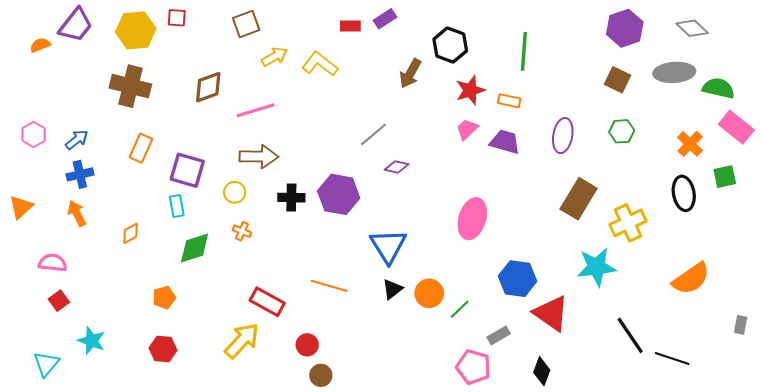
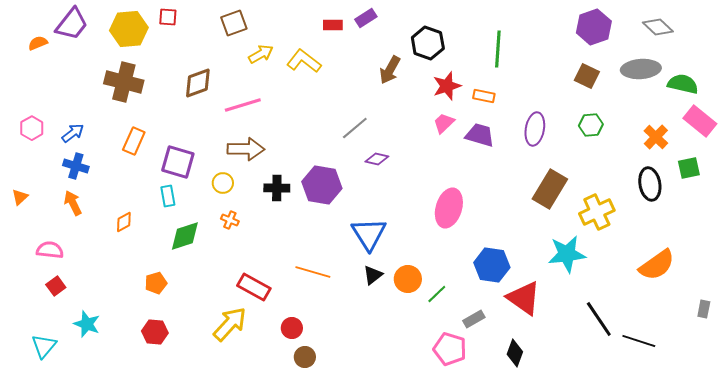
blue cross: (80, 174) -> (76, 166), turned 30
orange triangle: (21, 207) -> (20, 197), size x0.7

